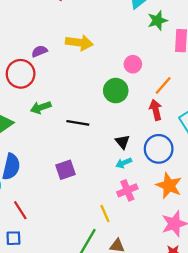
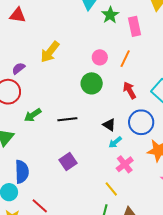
yellow arrow: (79, 43) -> (50, 52), turned 135
orange line: (163, 86) -> (125, 59), moved

